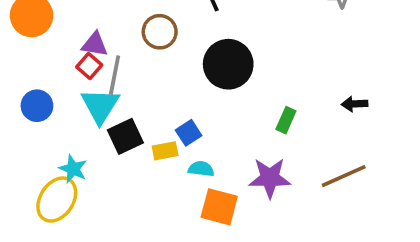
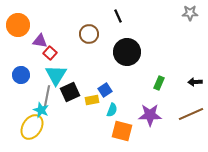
purple triangle: (95, 44) -> (40, 41), moved
gray line: (115, 75) -> (47, 96), moved
black arrow: (354, 104) -> (195, 82), moved
cyan semicircle: (201, 169) -> (112, 110), turned 104

